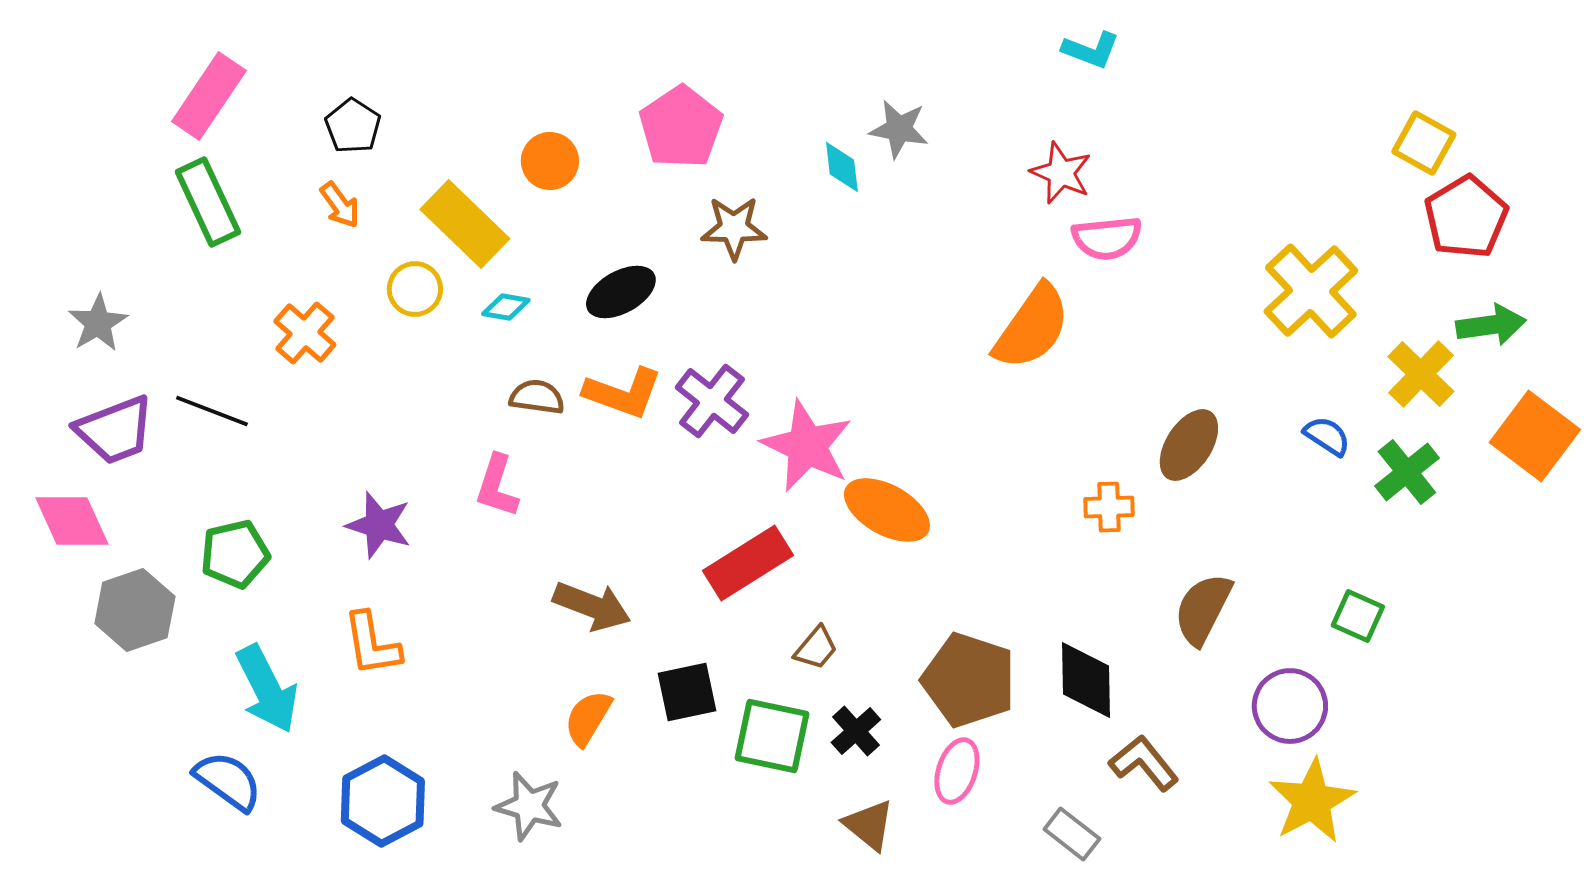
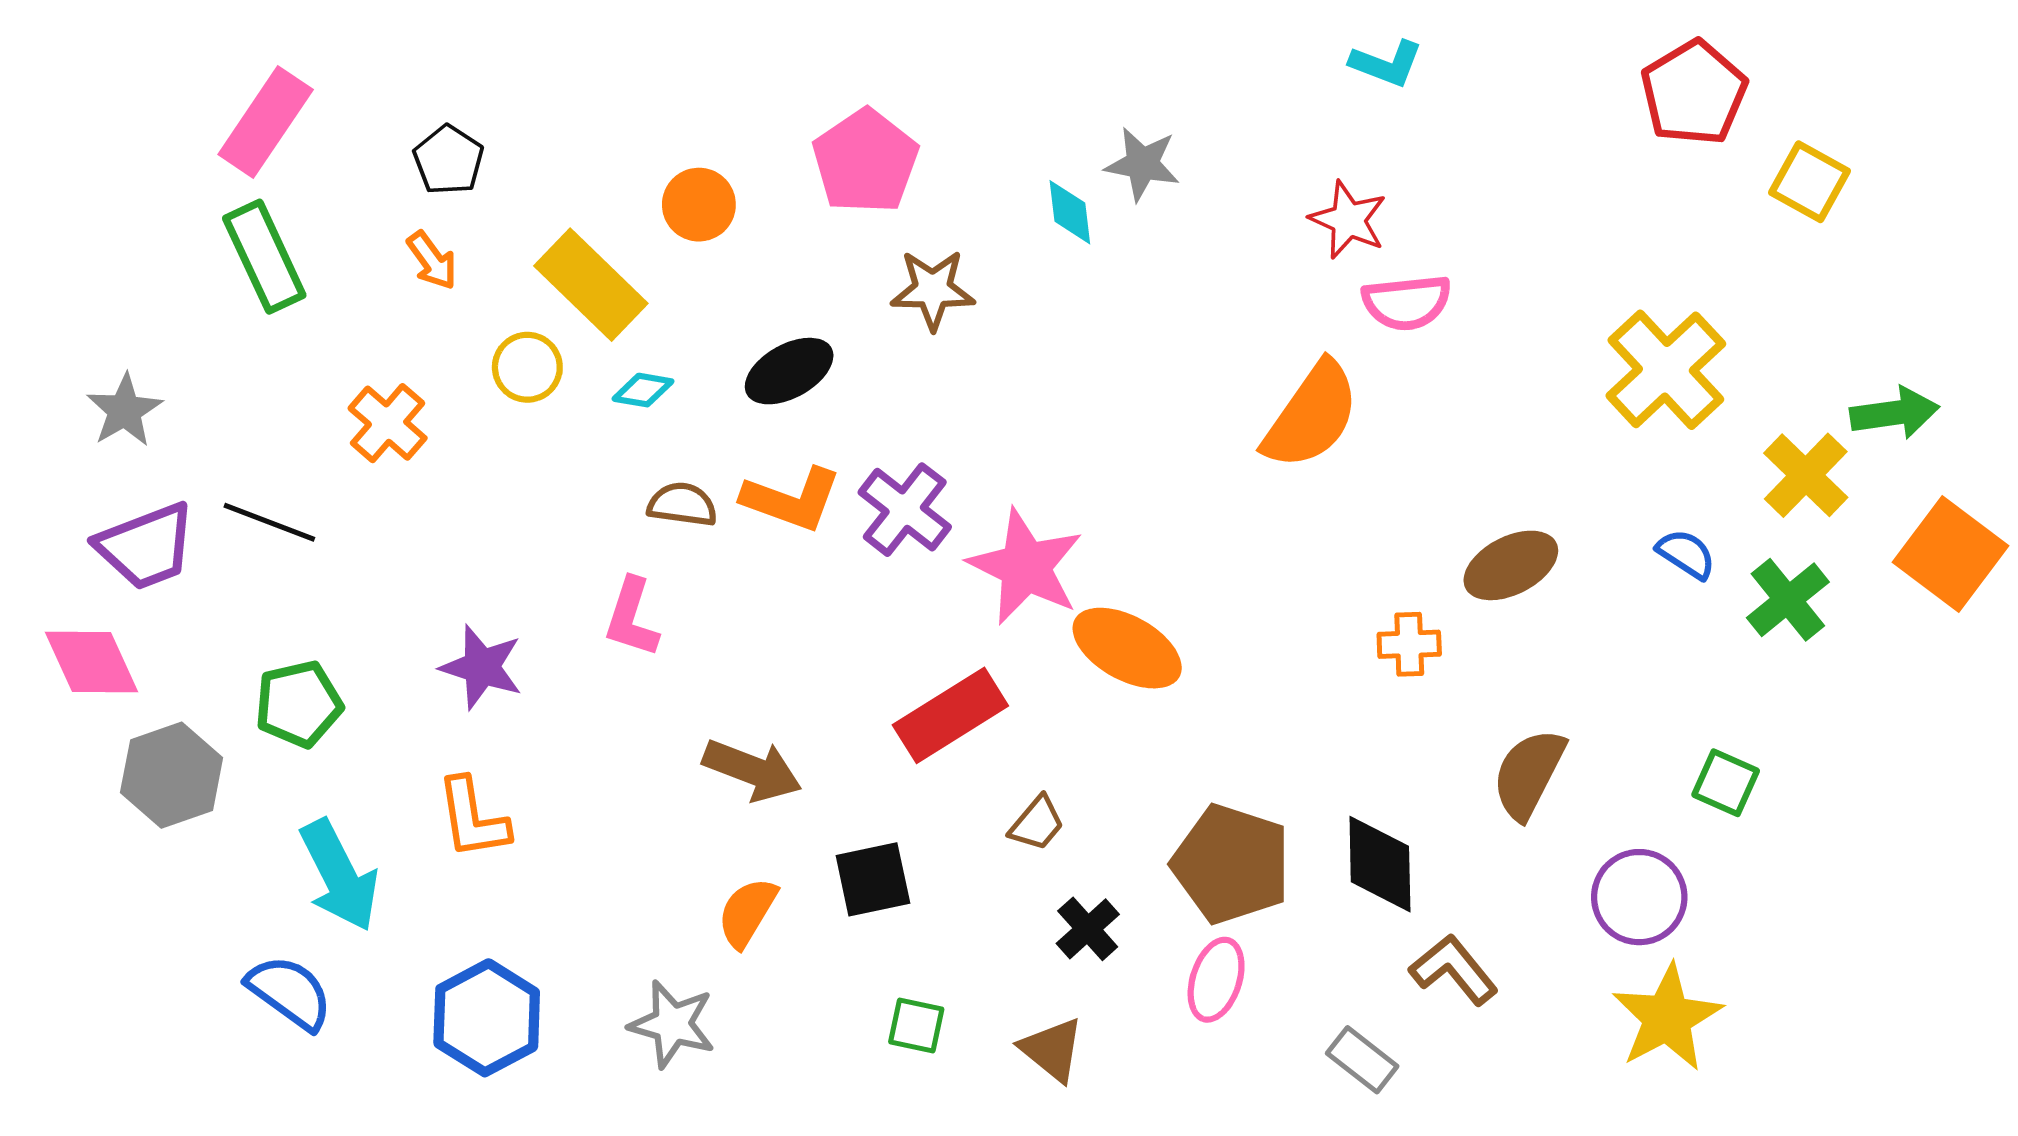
red pentagon: (1466, 217) -> (1694, 93), moved
brown ellipse: (1189, 445) -> (1511, 565), turned 30
green square: (772, 736) -> (916, 1025), moved, size x0.6
brown triangle: (869, 825) -> (1052, 1050), moved

